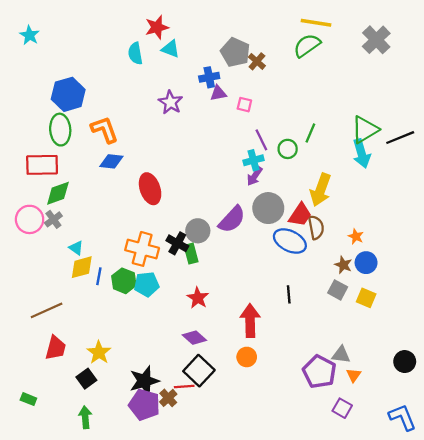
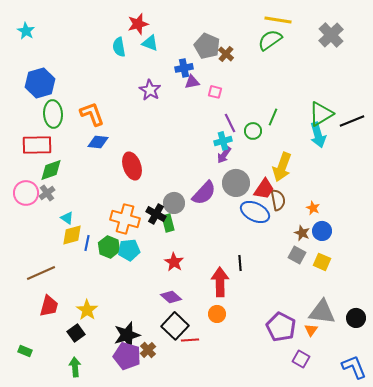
blue hexagon: (68, 94) -> (40, 83), moved
black line: (289, 294) -> (240, 263), moved
gray triangle: (341, 355) -> (322, 312), moved, size x1.6
red line: (184, 387) -> (190, 340), moved

